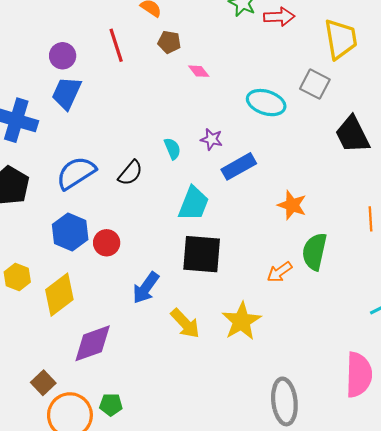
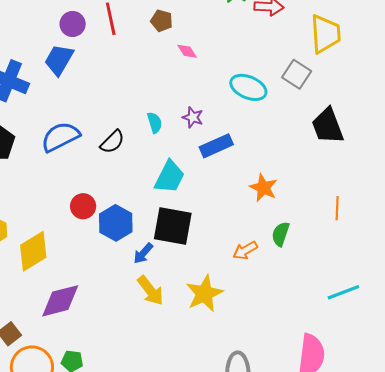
purple circle: (63, 56) -> (73, 24), moved
blue hexagon: (70, 232) -> (116, 223), moved
green semicircle: (314, 252) -> (281, 234), size x0.7
blue arrow: (146, 288) -> (143, 253), moved, size x0.7

